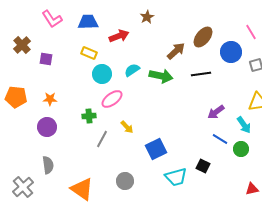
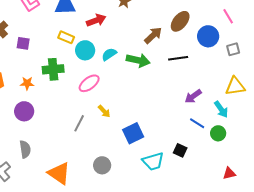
cyan circle: (102, 74) -> (85, 50), moved
green cross: (89, 116) -> (53, 69), moved, size x1.5

